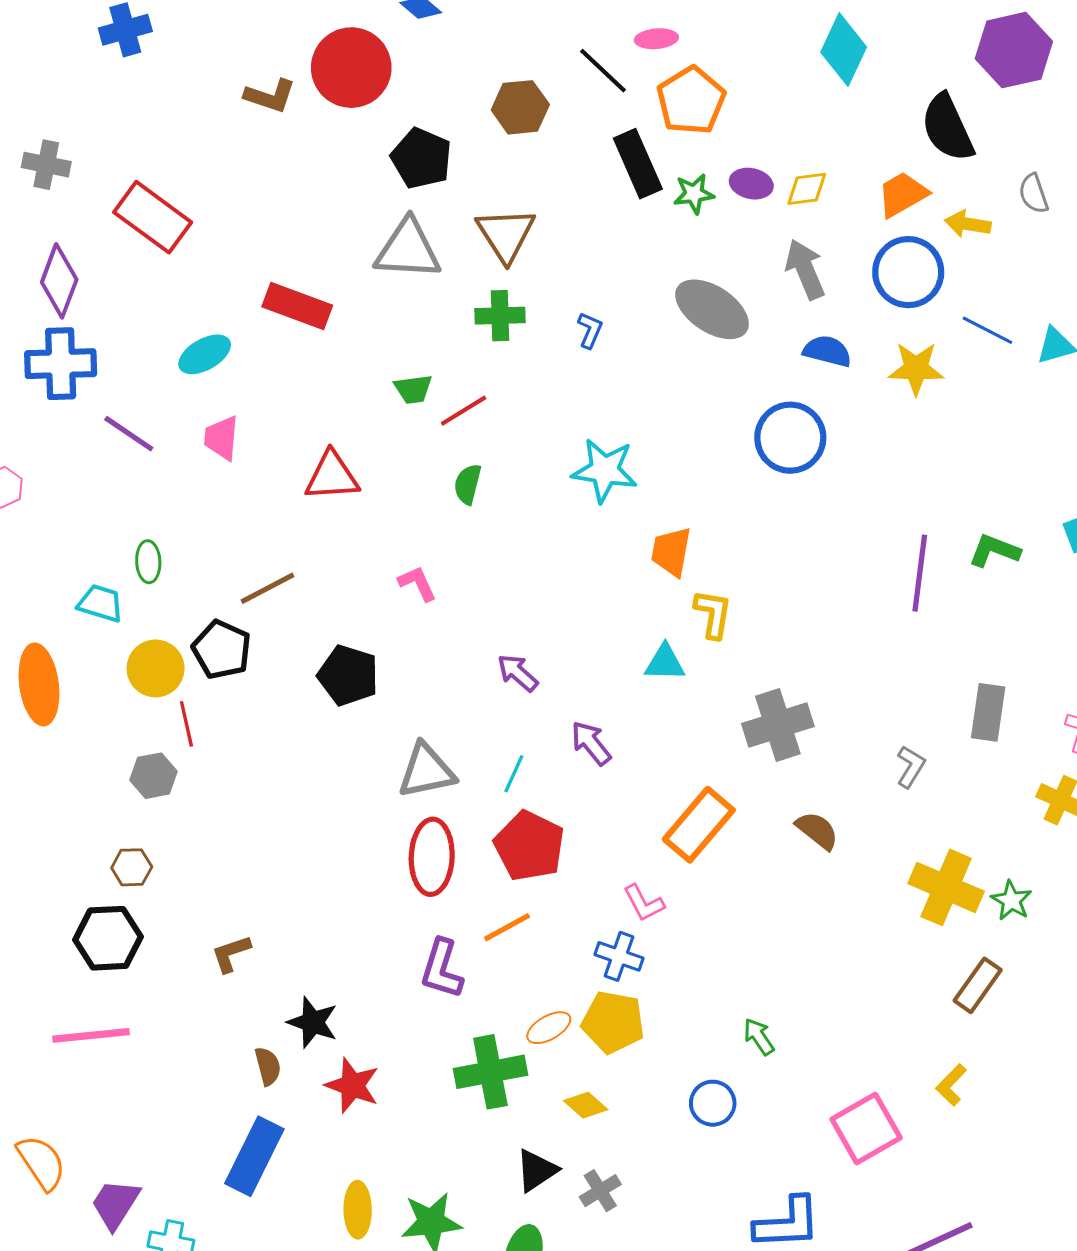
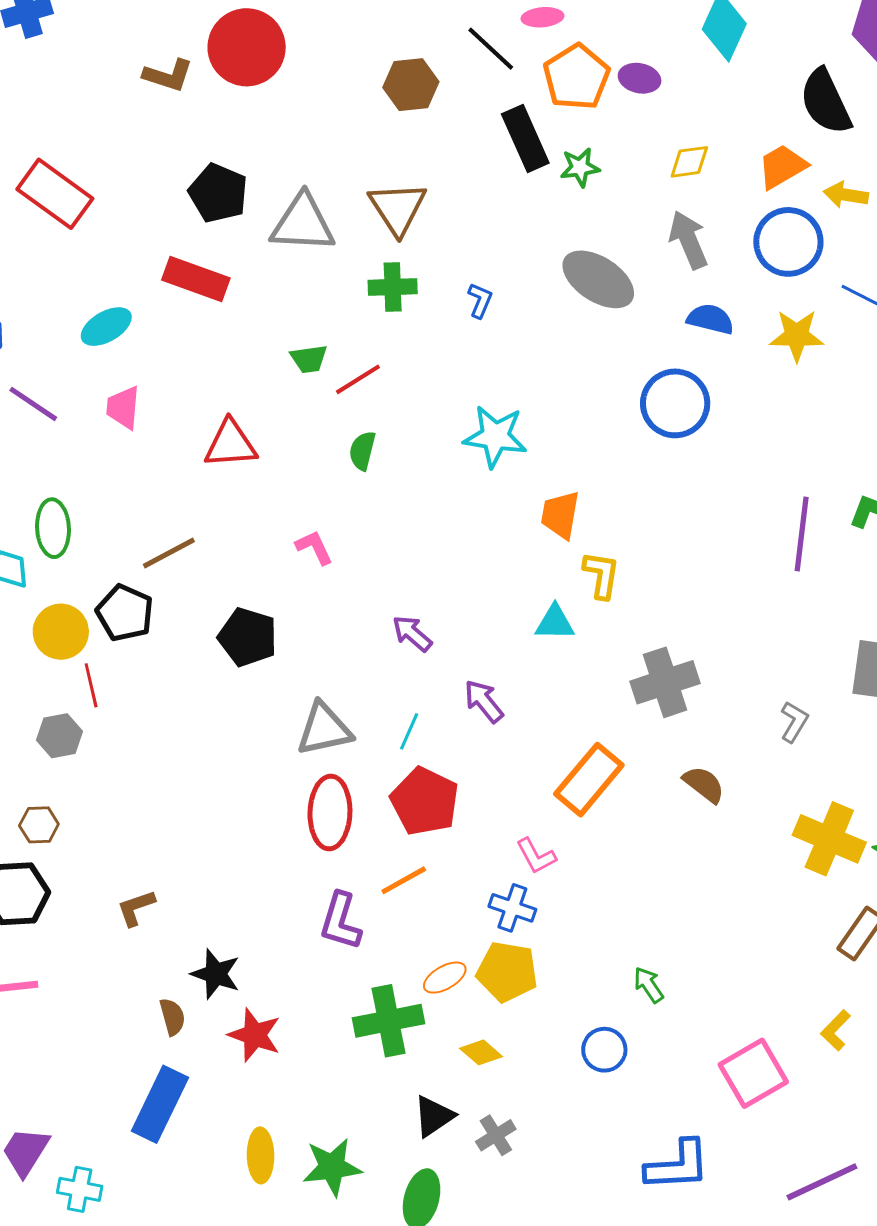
black pentagon: (421, 158) -> (218, 193), moved
purple ellipse: (751, 184) -> (640, 78), moved
green ellipse: (148, 562) -> (53, 528), size x1.4

